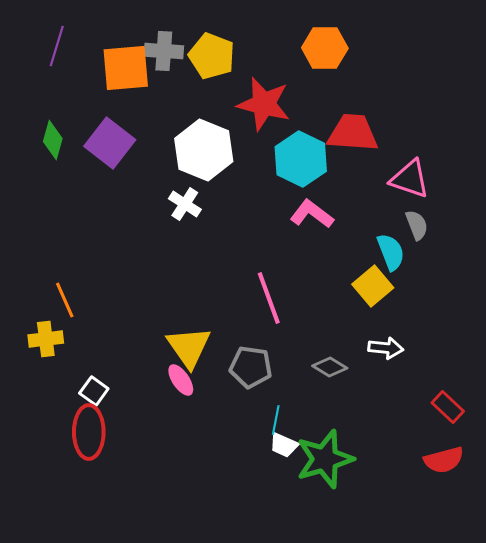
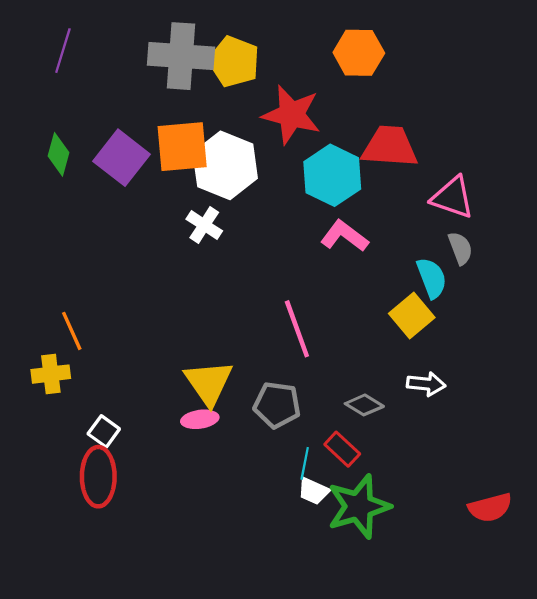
gray cross: (164, 51) -> (181, 56), size x1.5
orange square: (126, 68) -> (182, 147), moved
pink ellipse: (181, 380) -> (200, 419), turned -64
red rectangle: (448, 407) -> (342, 449), moved

